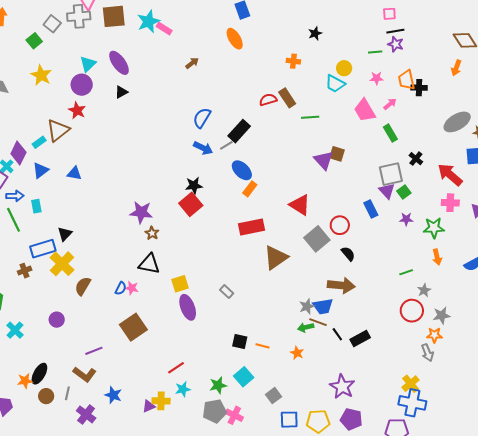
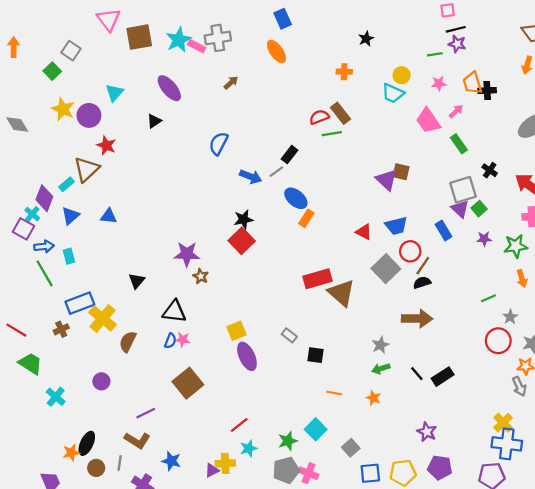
gray cross: (79, 16) -> (218, 38), moved
purple ellipse: (119, 63) -> (169, 88), moved
purple circle: (82, 85) -> (89, 115), moved
green line: (310, 117) -> (332, 134), moved
blue semicircle: (202, 118) -> (219, 143), moved
black rectangle: (239, 131) -> (290, 155), size x0.7
red triangle: (300, 205) -> (364, 232), size x0.7
red rectangle: (252, 227) -> (317, 279), moved
black triangle: (65, 234) -> (137, 281), moved
black semicircle: (348, 254) -> (422, 283), turned -63
brown triangle: (276, 257) -> (341, 293), turned -40
black triangle: (149, 264) -> (174, 312), moved
blue trapezoid: (323, 306) -> (396, 226), moved
brown line: (318, 322) -> (423, 266), moved, turned -72
black square: (240, 341) -> (315, 355), moved
purple star: (342, 387) -> (427, 432), size x0.7

